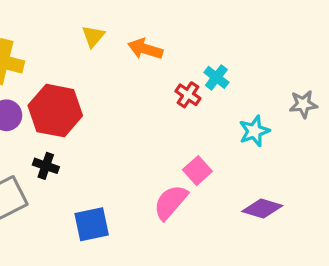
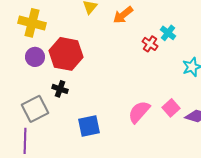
orange arrow: (145, 49) -> (123, 15), turned -55
pink square: (197, 171) -> (171, 108), moved

